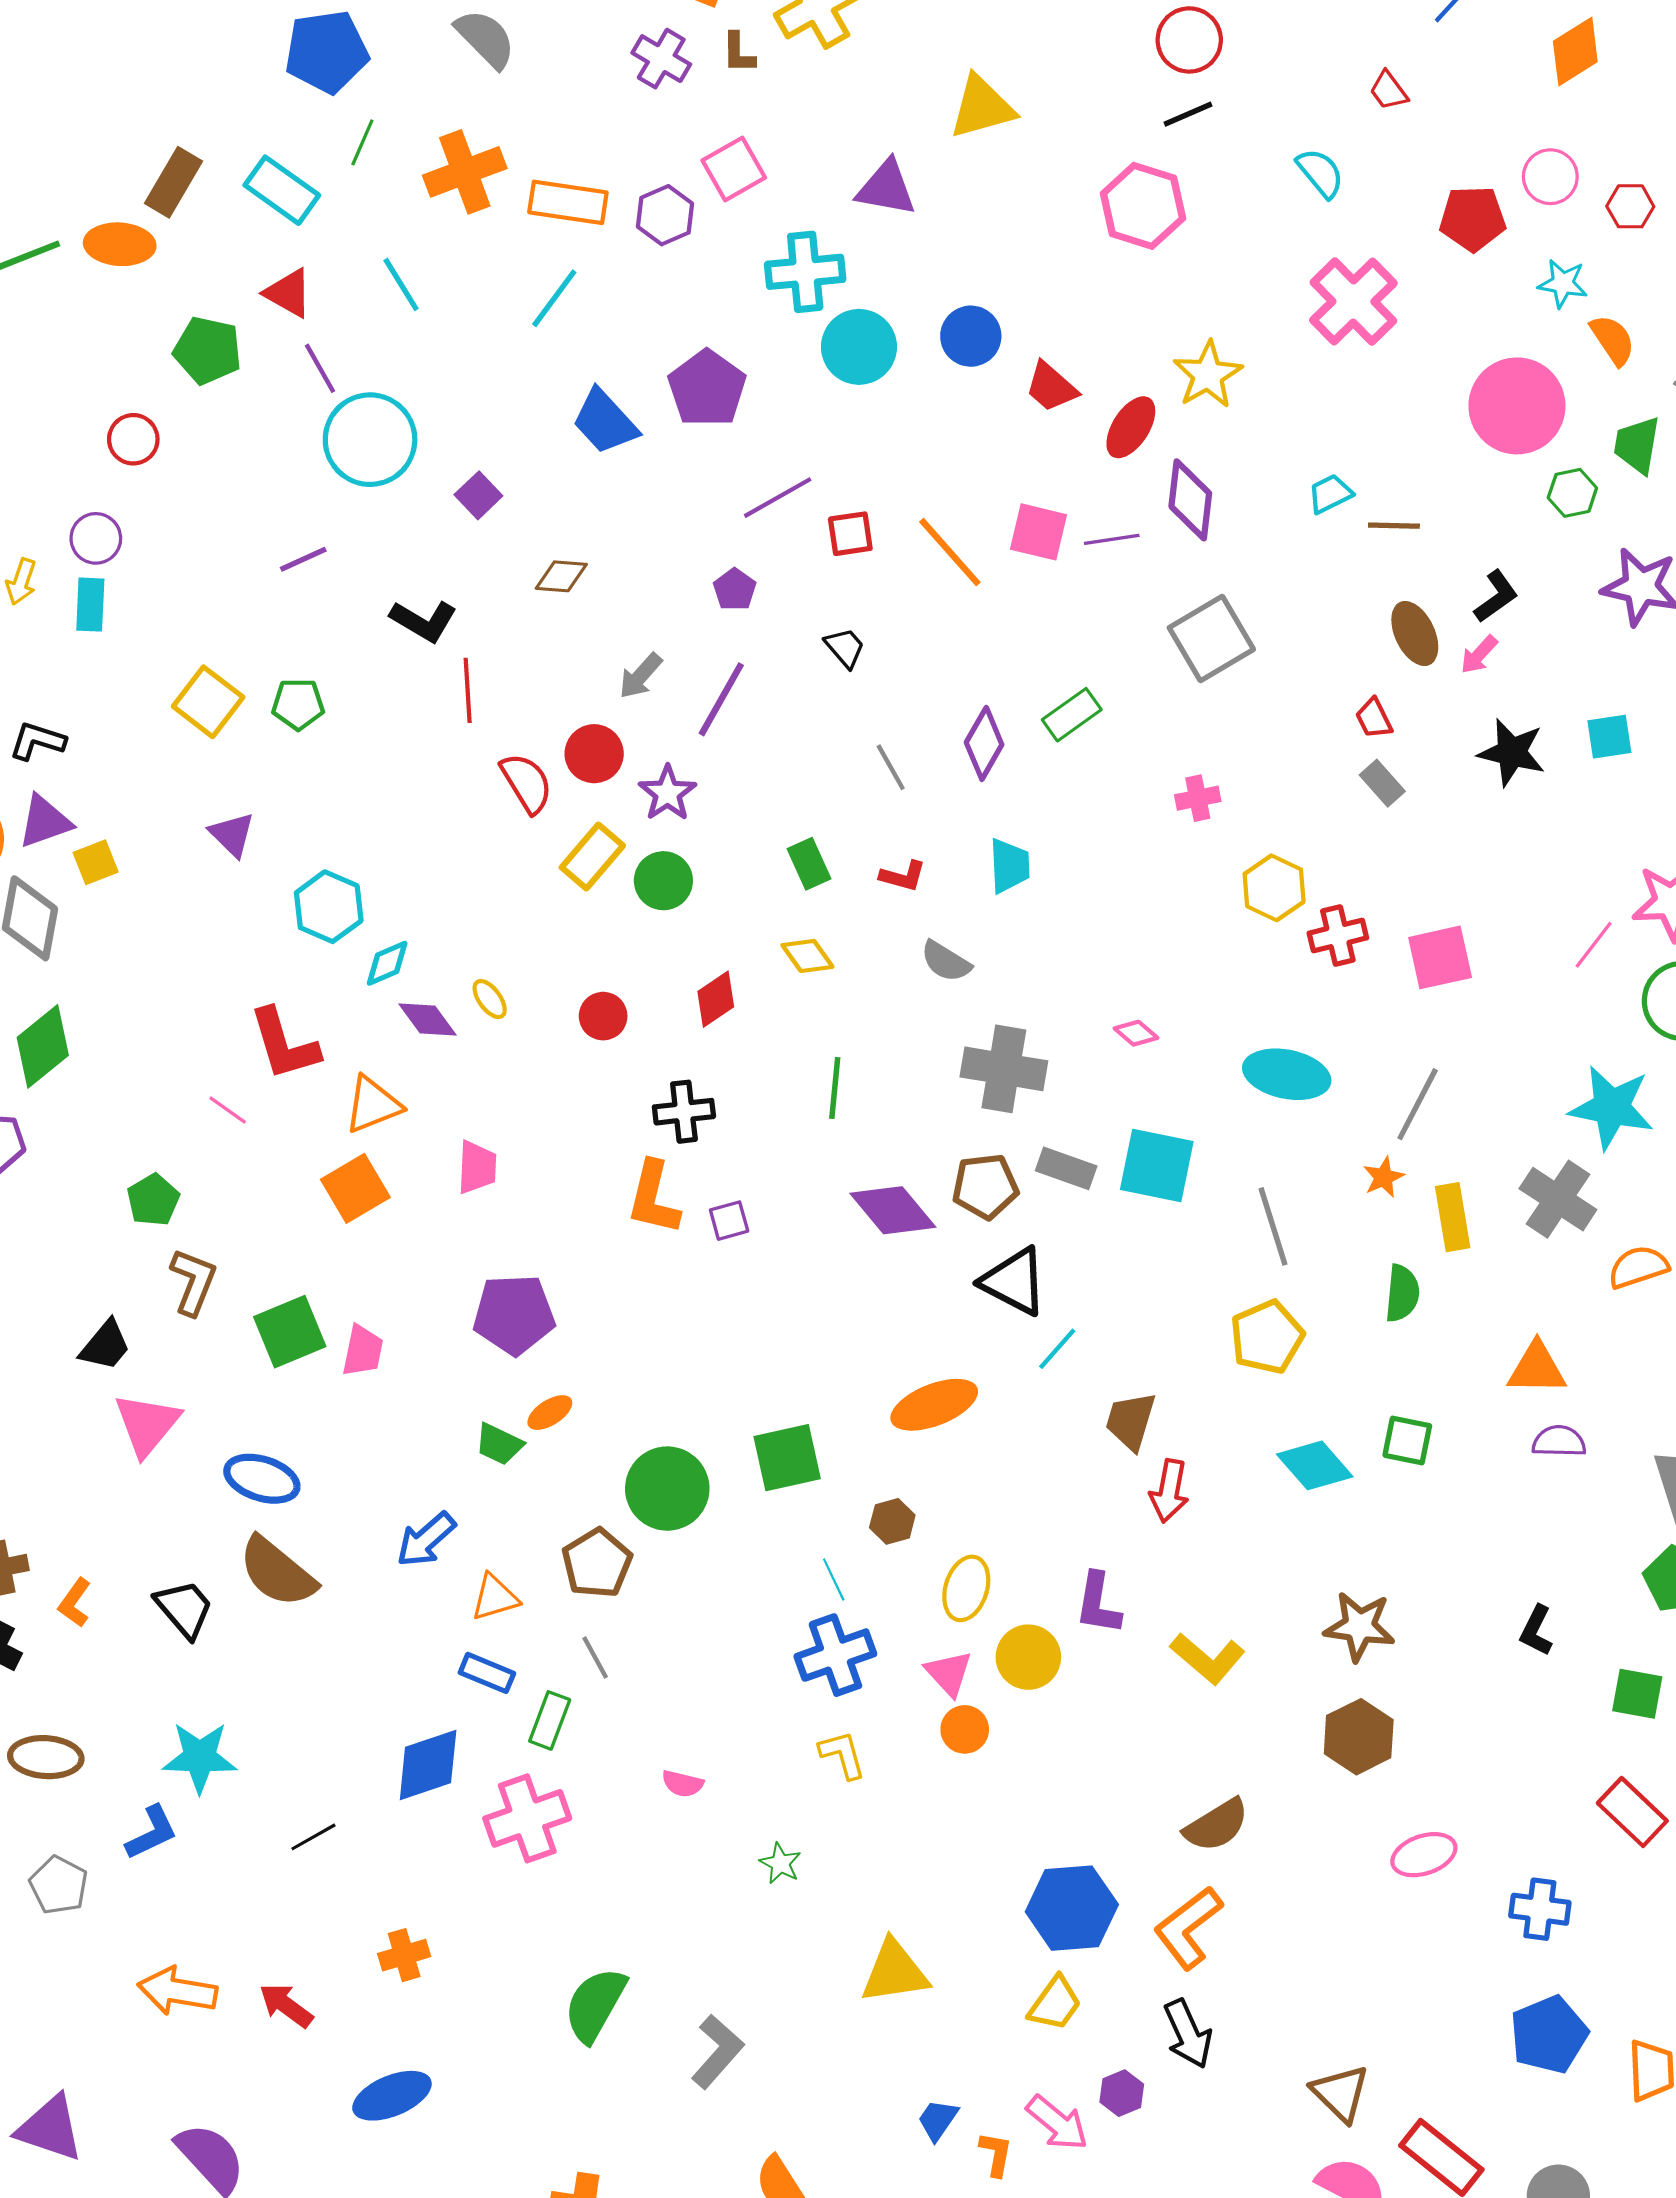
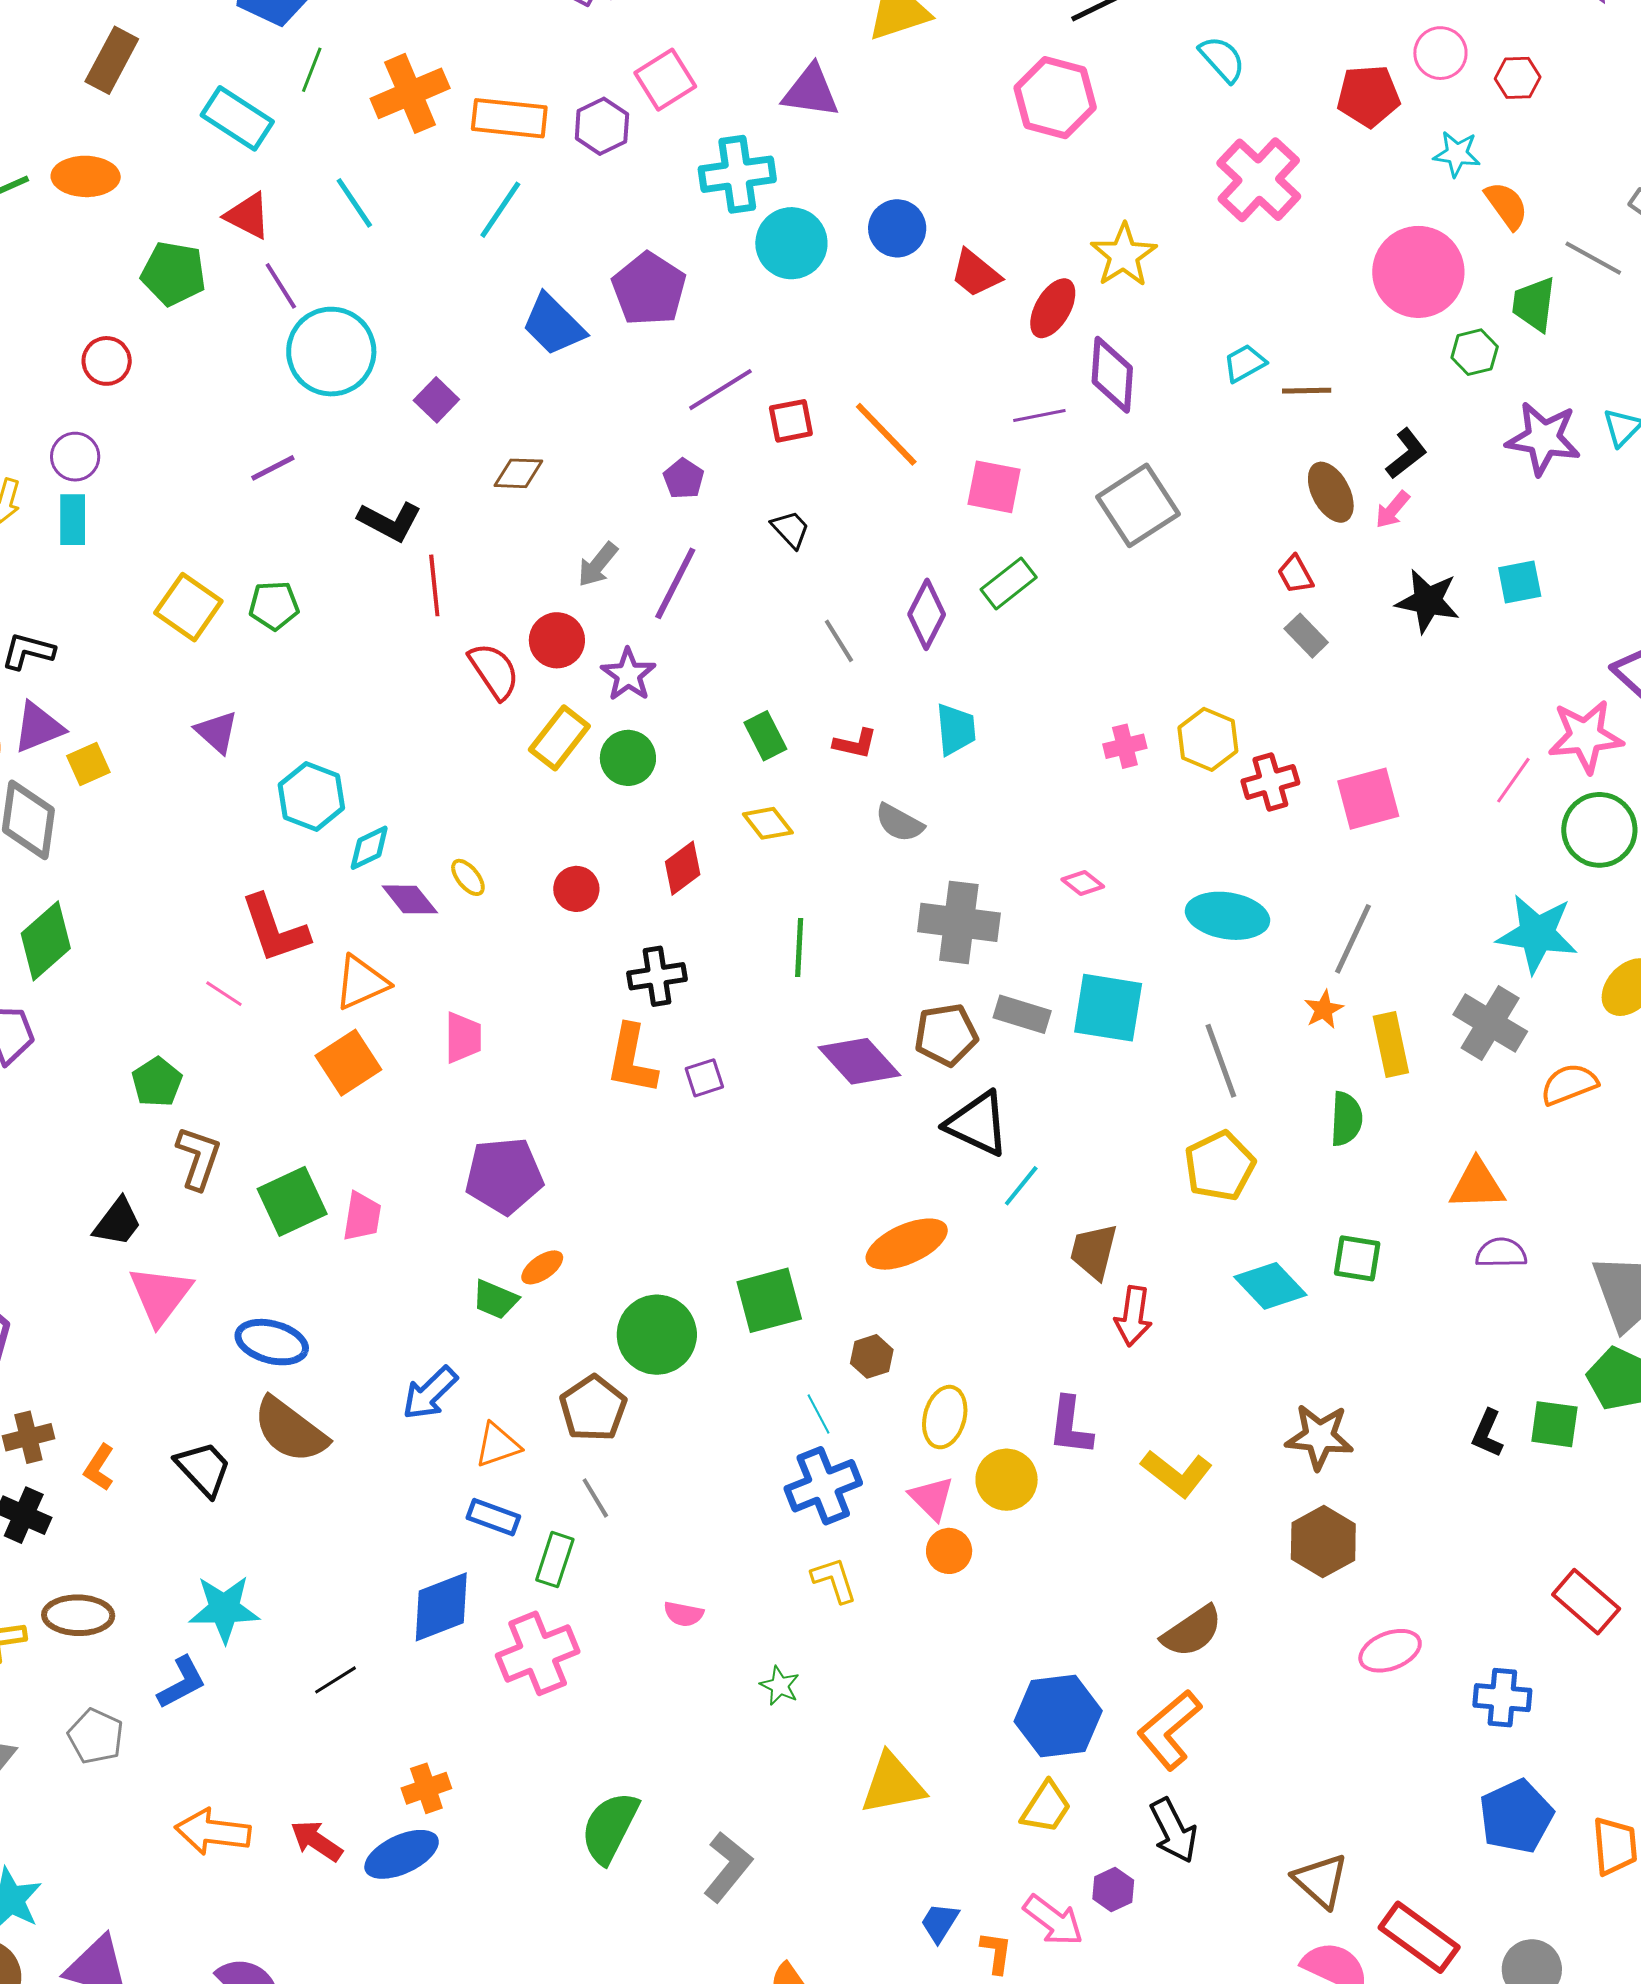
brown rectangle: (173, 182) -> (112, 60), moved
pink square: (1038, 532) -> (994, 487), moved
pink cross: (1198, 798) -> (1125, 746), moved
green square: (1637, 1694) -> (1554, 1424), moved
blue ellipse: (392, 2096) -> (402, 1854), moved

